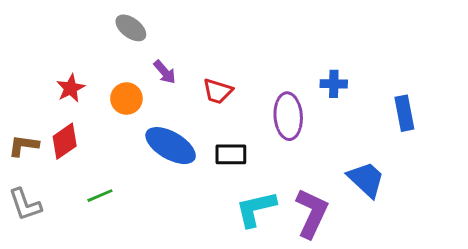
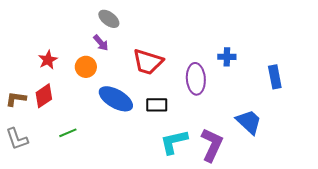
gray ellipse: (131, 28) -> (109, 19), moved
purple arrow: (165, 72) -> (101, 43), moved
red trapezoid: (218, 91) -> (148, 62), size x1.5

